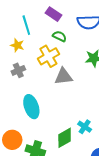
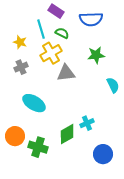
cyan line: (26, 25) -> (41, 29), moved
cyan ellipse: (31, 107) -> (34, 103), turned -40
cyan cross: (85, 127) -> (87, 123), turned 32

